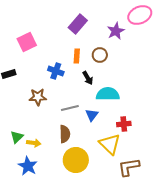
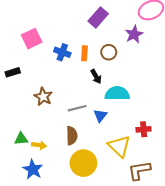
purple rectangle: (78, 24) -> (98, 17), moved
purple star: (116, 31) -> (134, 34), moved
blue cross: (56, 71) -> (62, 52), moved
brown star: (38, 97) -> (43, 97), turned 30
red cross: (124, 124) -> (144, 129), moved
green triangle: (17, 137) -> (21, 139), turned 40

